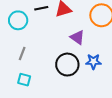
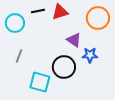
blue star: (93, 62) -> (90, 55), moved
cyan square: (24, 80) -> (40, 82), moved, size x1.5

